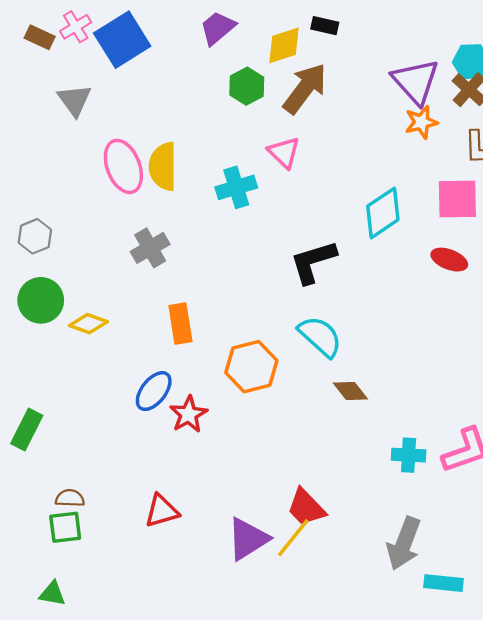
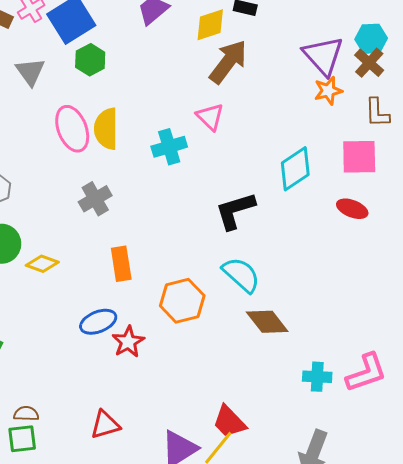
green hexagon: (247, 86) -> (90, 60), moved
blue ellipse: (154, 391) -> (98, 322), turned 30
brown diamond: (350, 391) -> (267, 322), size x1.4

